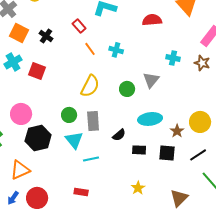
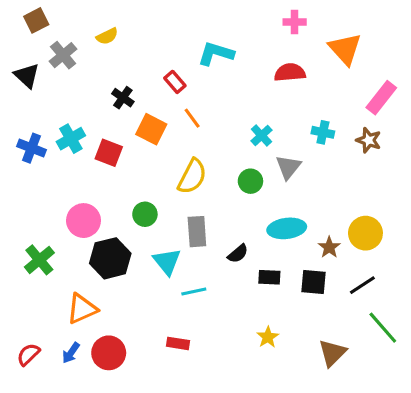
orange square: (19, 33) -> (151, 129), moved
cyan cross: (116, 50) -> (262, 135), moved, turned 32
green circle: (69, 115) -> (145, 214), moved

